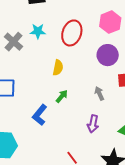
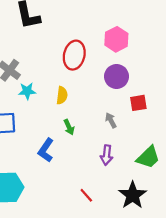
cyan star: (38, 31) -> (27, 91), moved
green arrow: (62, 96) -> (69, 127), turned 120

